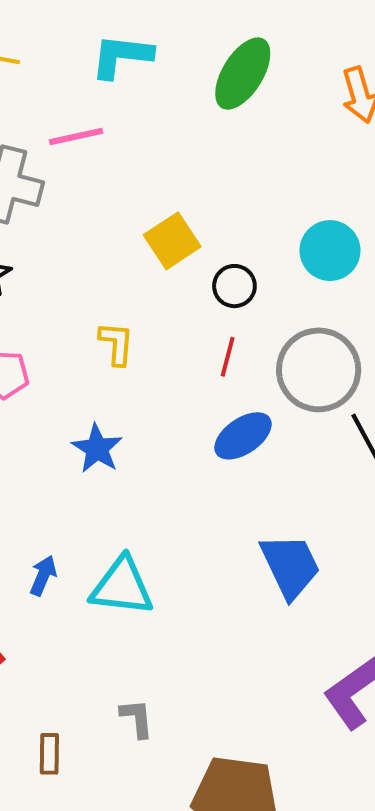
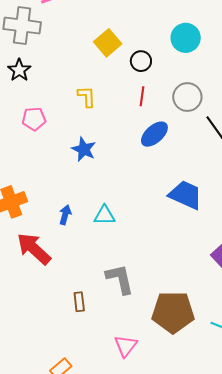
gray circle: (319, 370) -> (187, 97), size x0.7
blue trapezoid: (290, 566) -> (186, 195), turned -33
cyan triangle: (122, 587) -> (104, 215), size x0.7
gray L-shape: (137, 718) -> (120, 279), size x1.6

